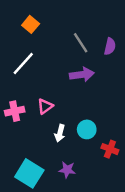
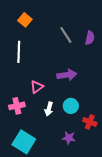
white line: (23, 64) -> (19, 52), turned -40
purple arrow: (82, 75) -> (67, 75), moved
pink cross: (15, 111) -> (17, 106), moved
purple star: (67, 170) -> (69, 138), moved

